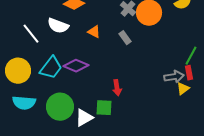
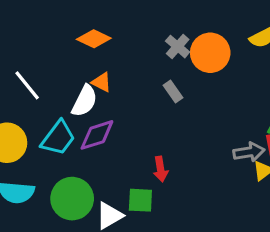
white semicircle: (58, 26) -> (85, 101), moved, turned -85
orange triangle: (94, 32) -> (102, 82), moved
purple diamond: (76, 66) -> (97, 135), turned -40

